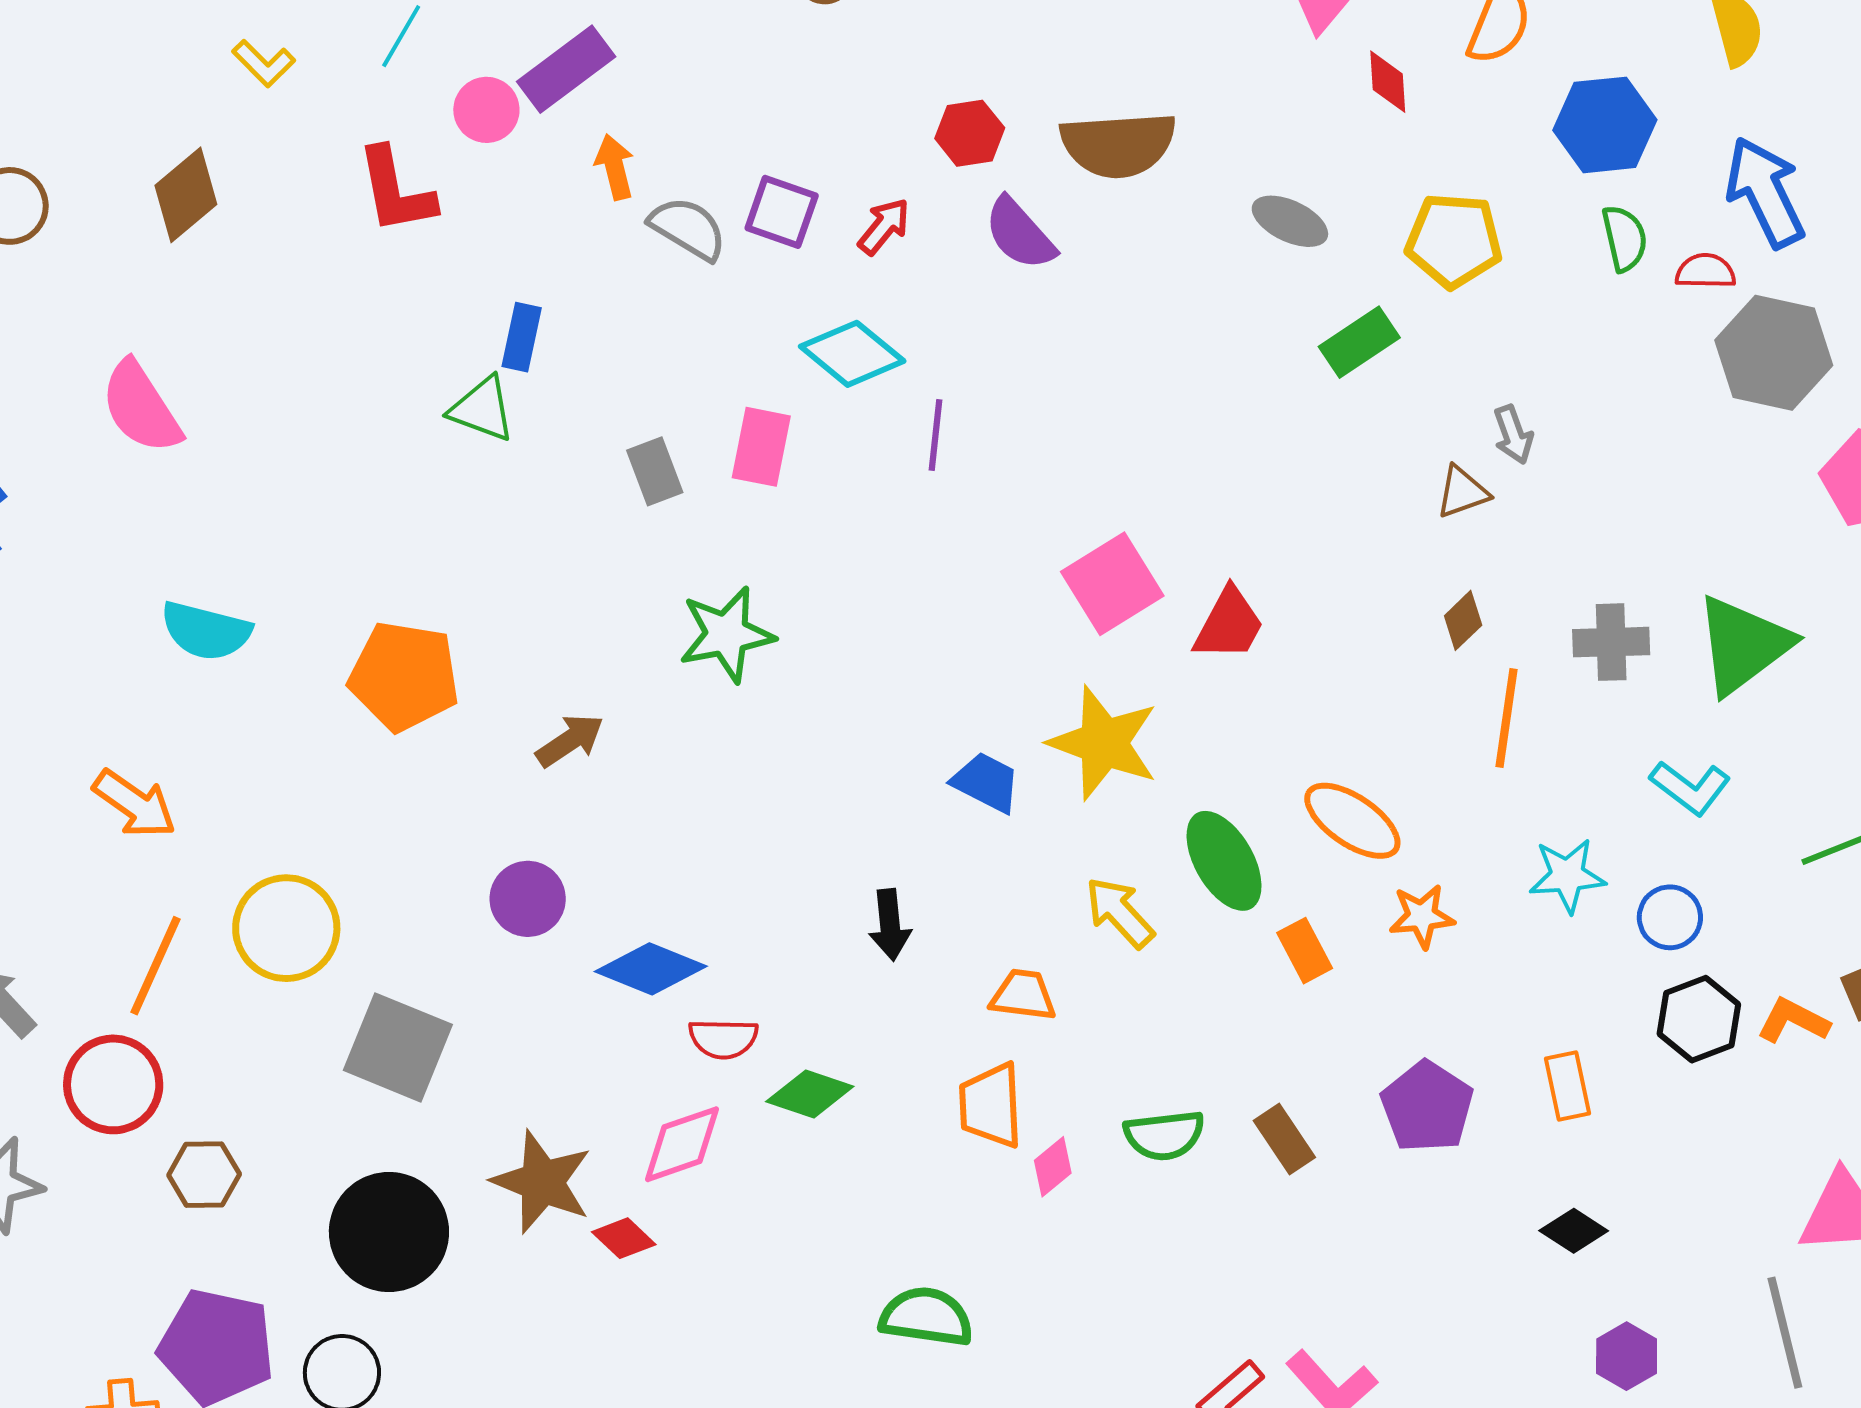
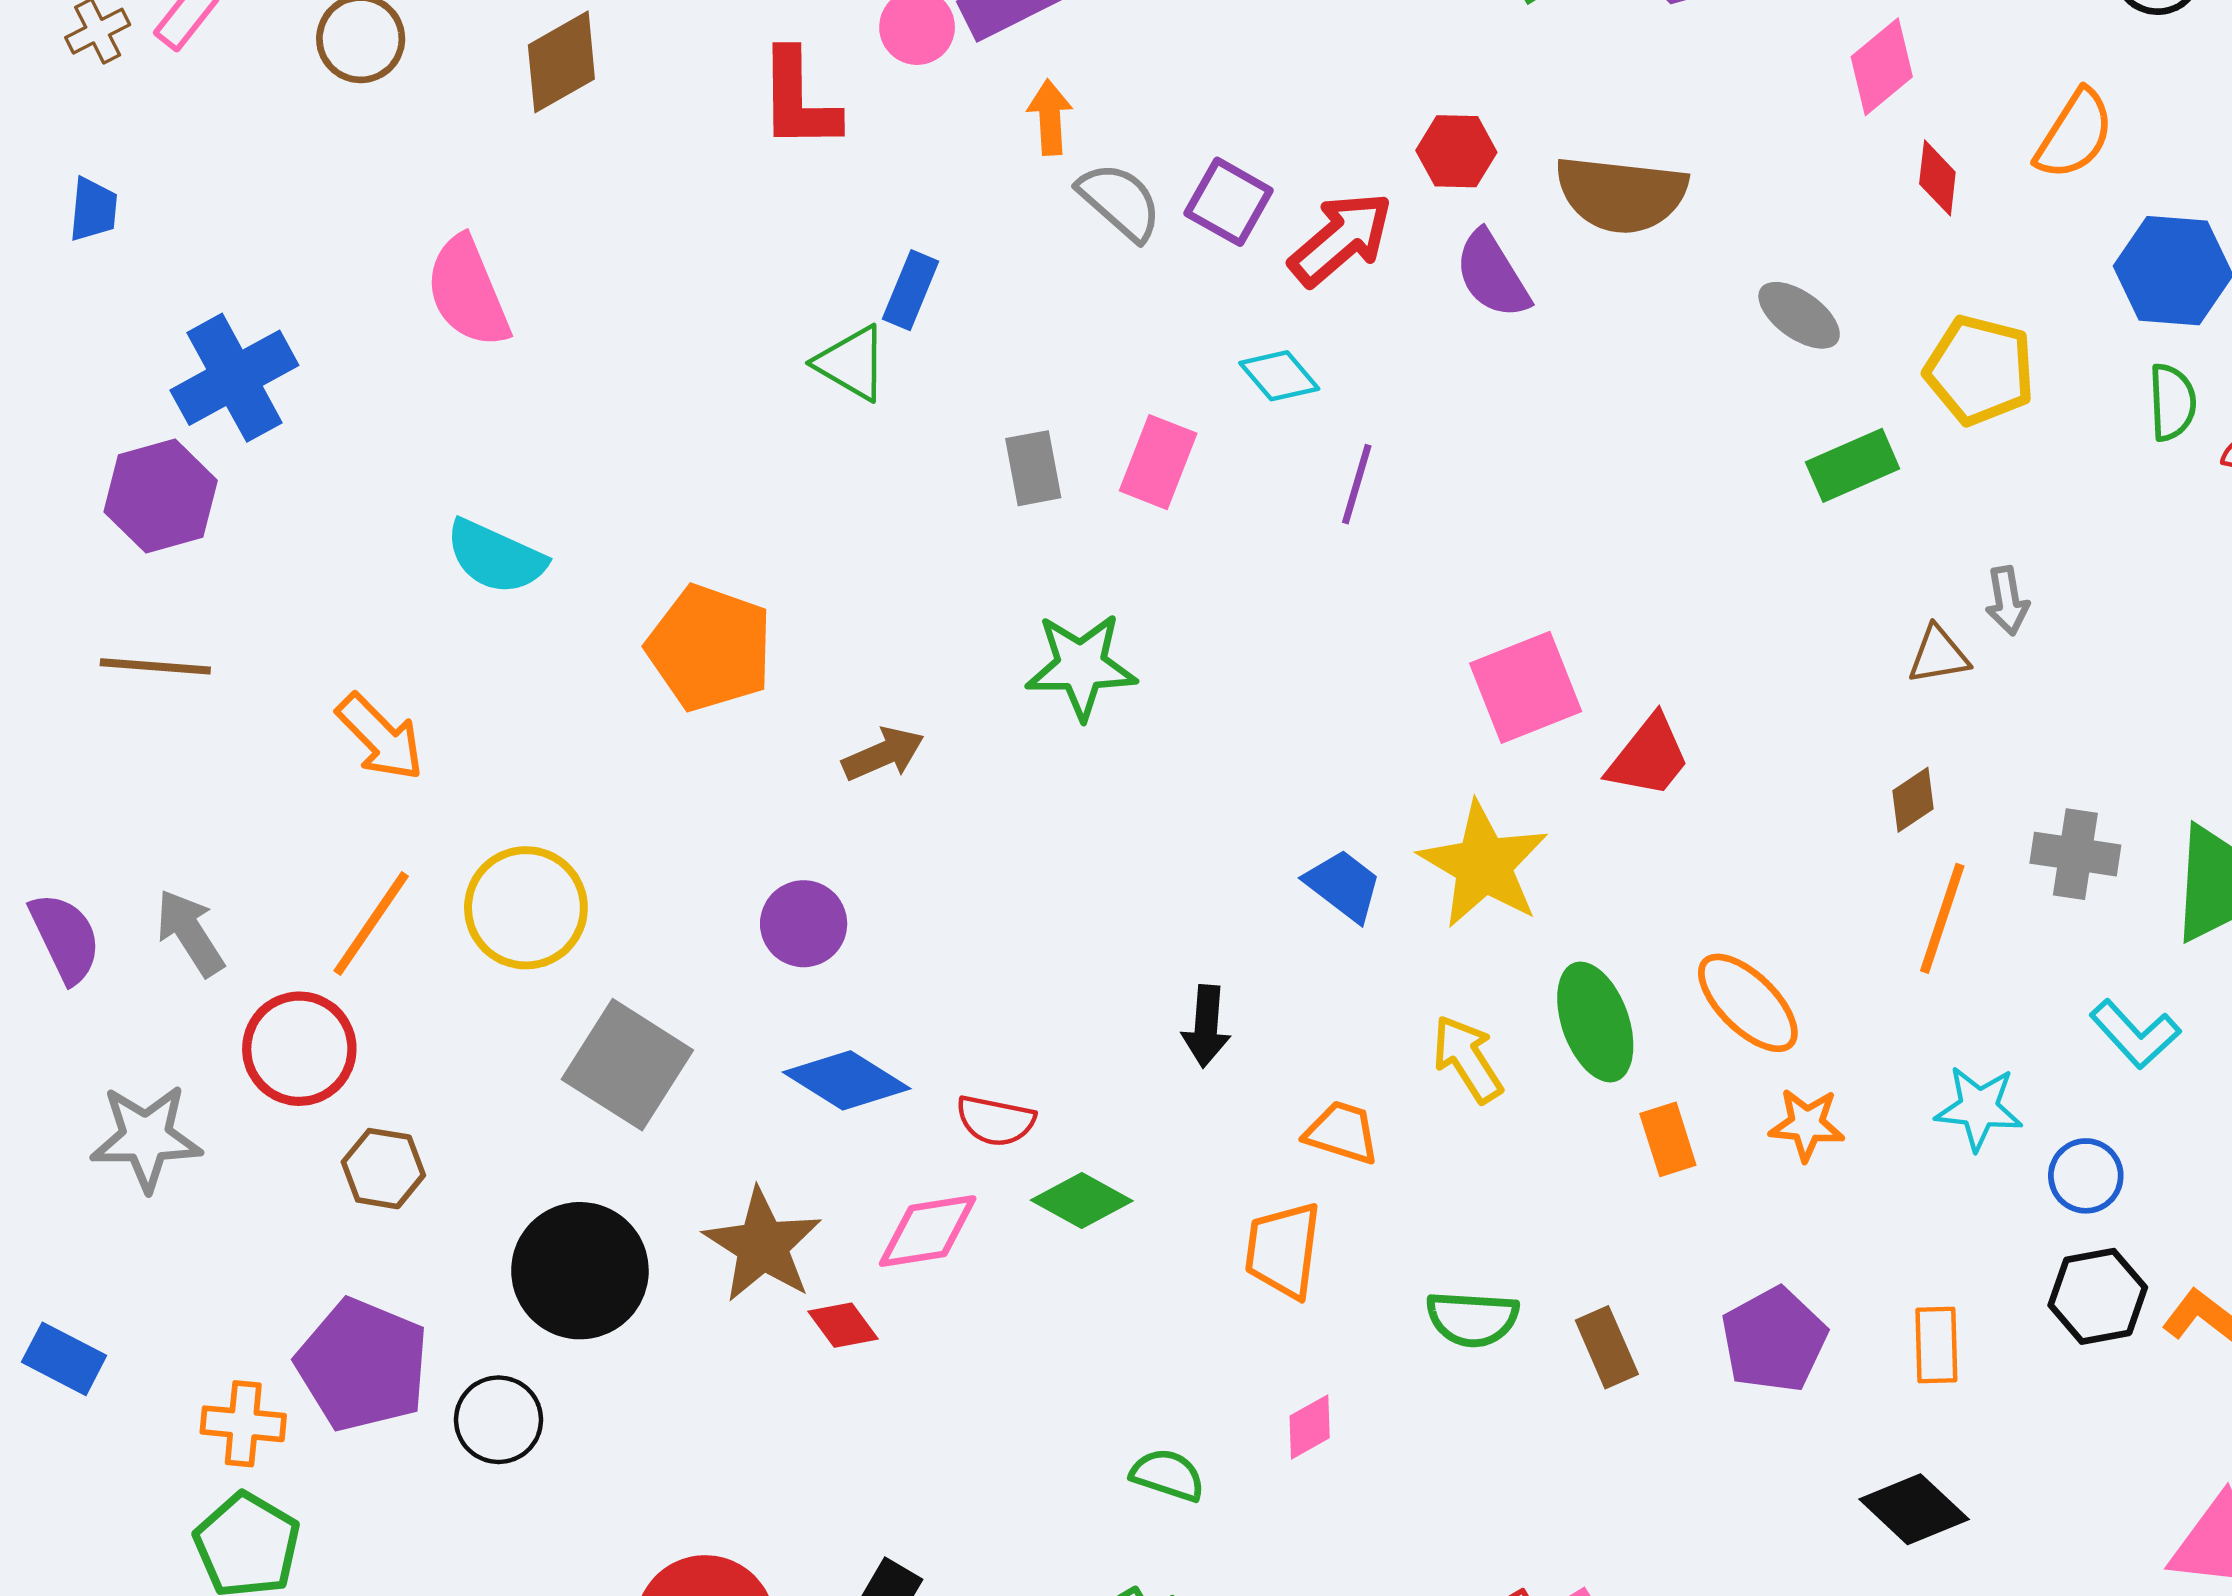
red arrow: (884, 226) -> (1341, 239), size x1.6
cyan diamond: (852, 354) -> (1279, 376), size x0.7
blue diamond: (651, 969) -> (847, 1080), moved
pink diamond: (1053, 1167) -> (1310, 1427), moved
black diamond: (1574, 1231) -> (1914, 1509), size x1.4
green semicircle: (926, 1317) -> (1168, 1475), size x0.7

